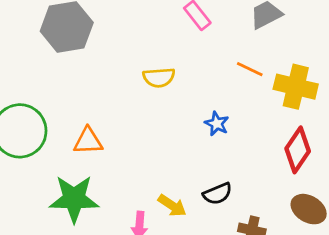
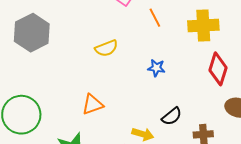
orange line: (250, 69) -> (155, 18), moved, turned 54
orange triangle: (88, 141) -> (93, 104), moved

